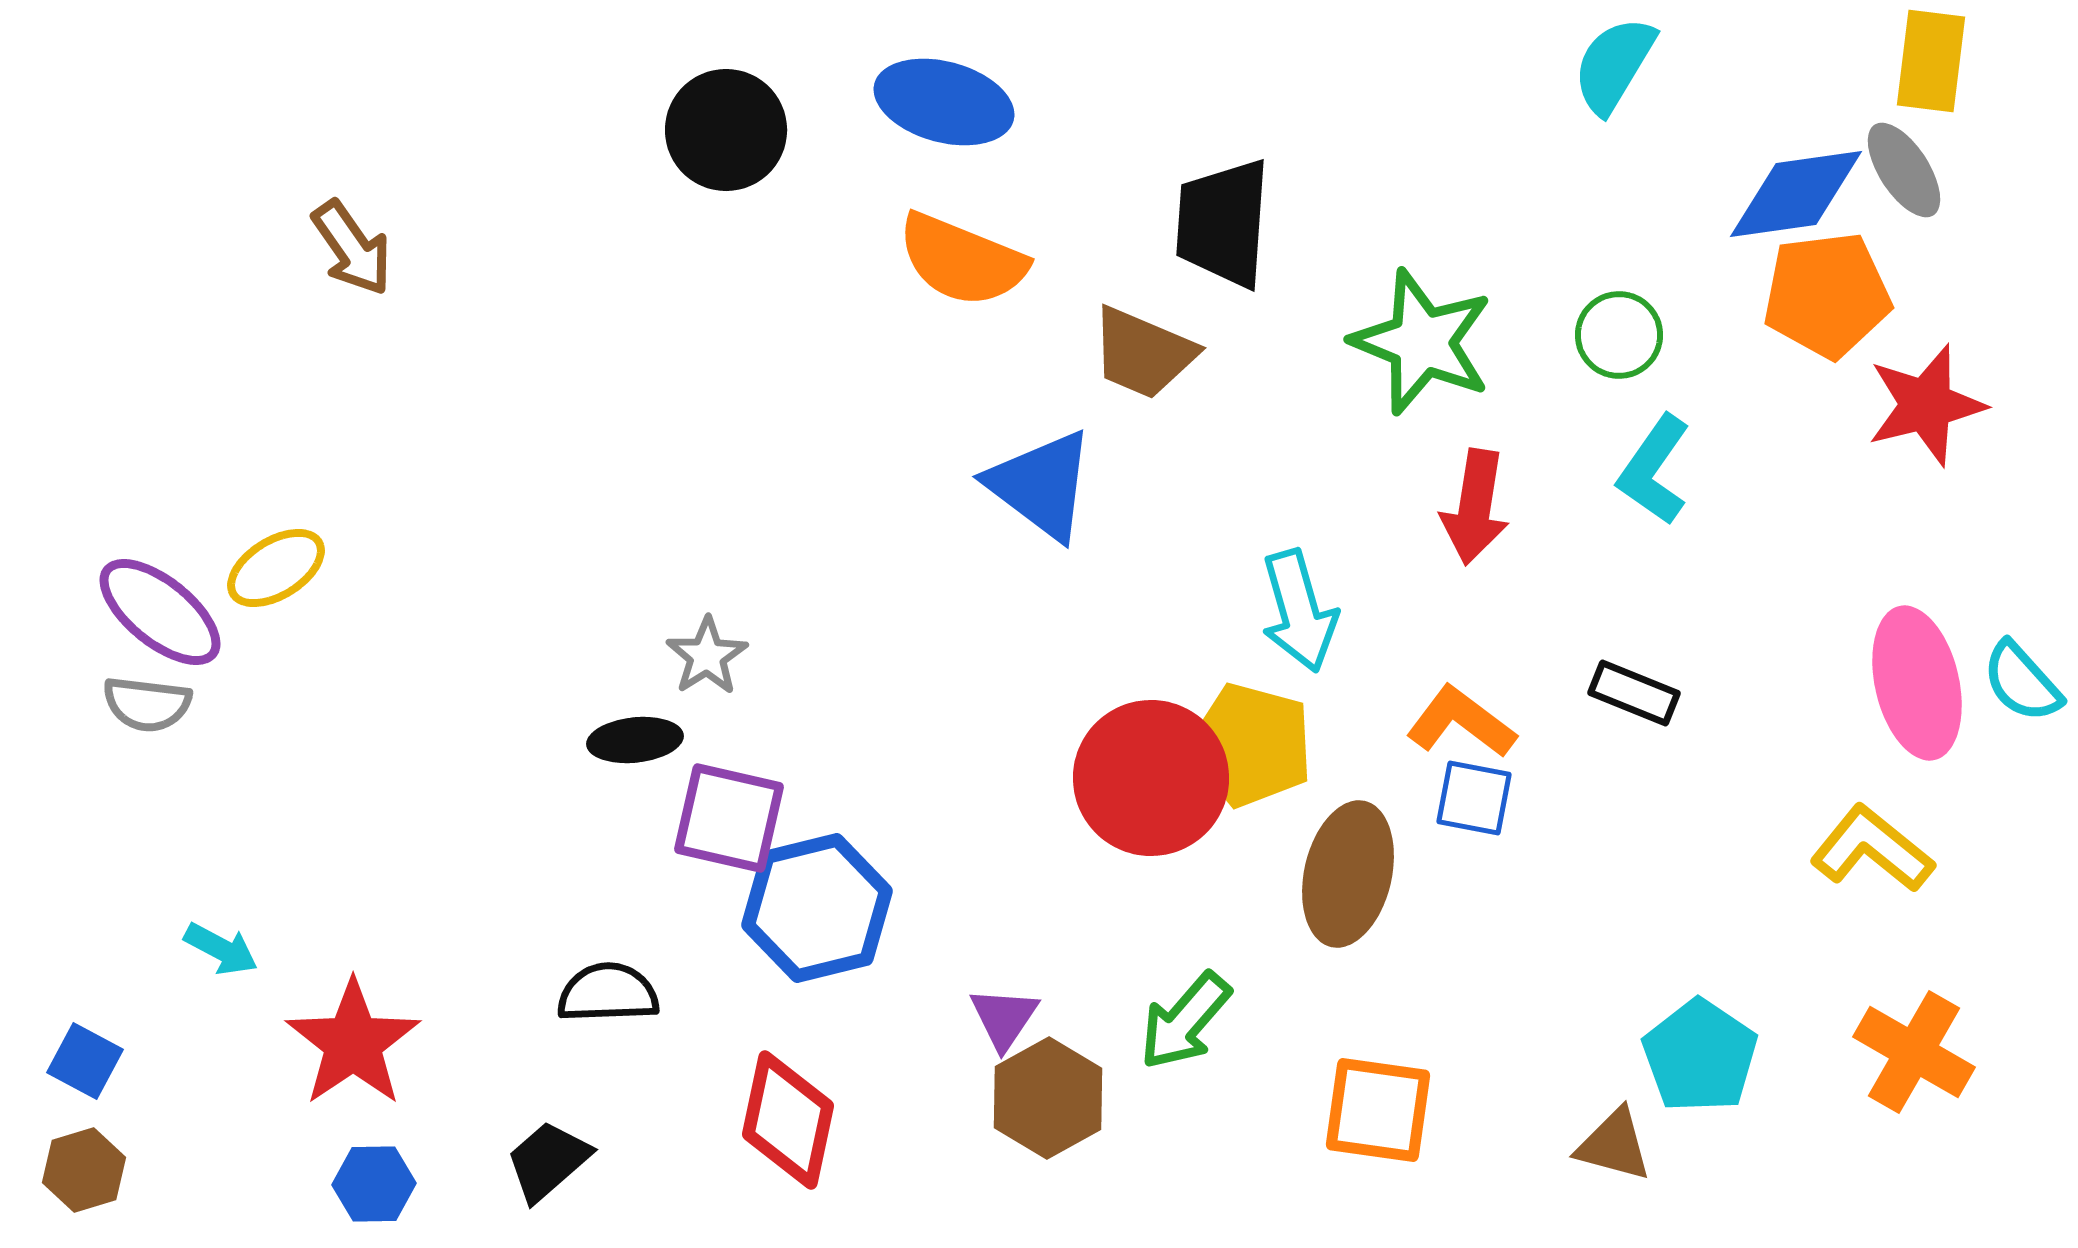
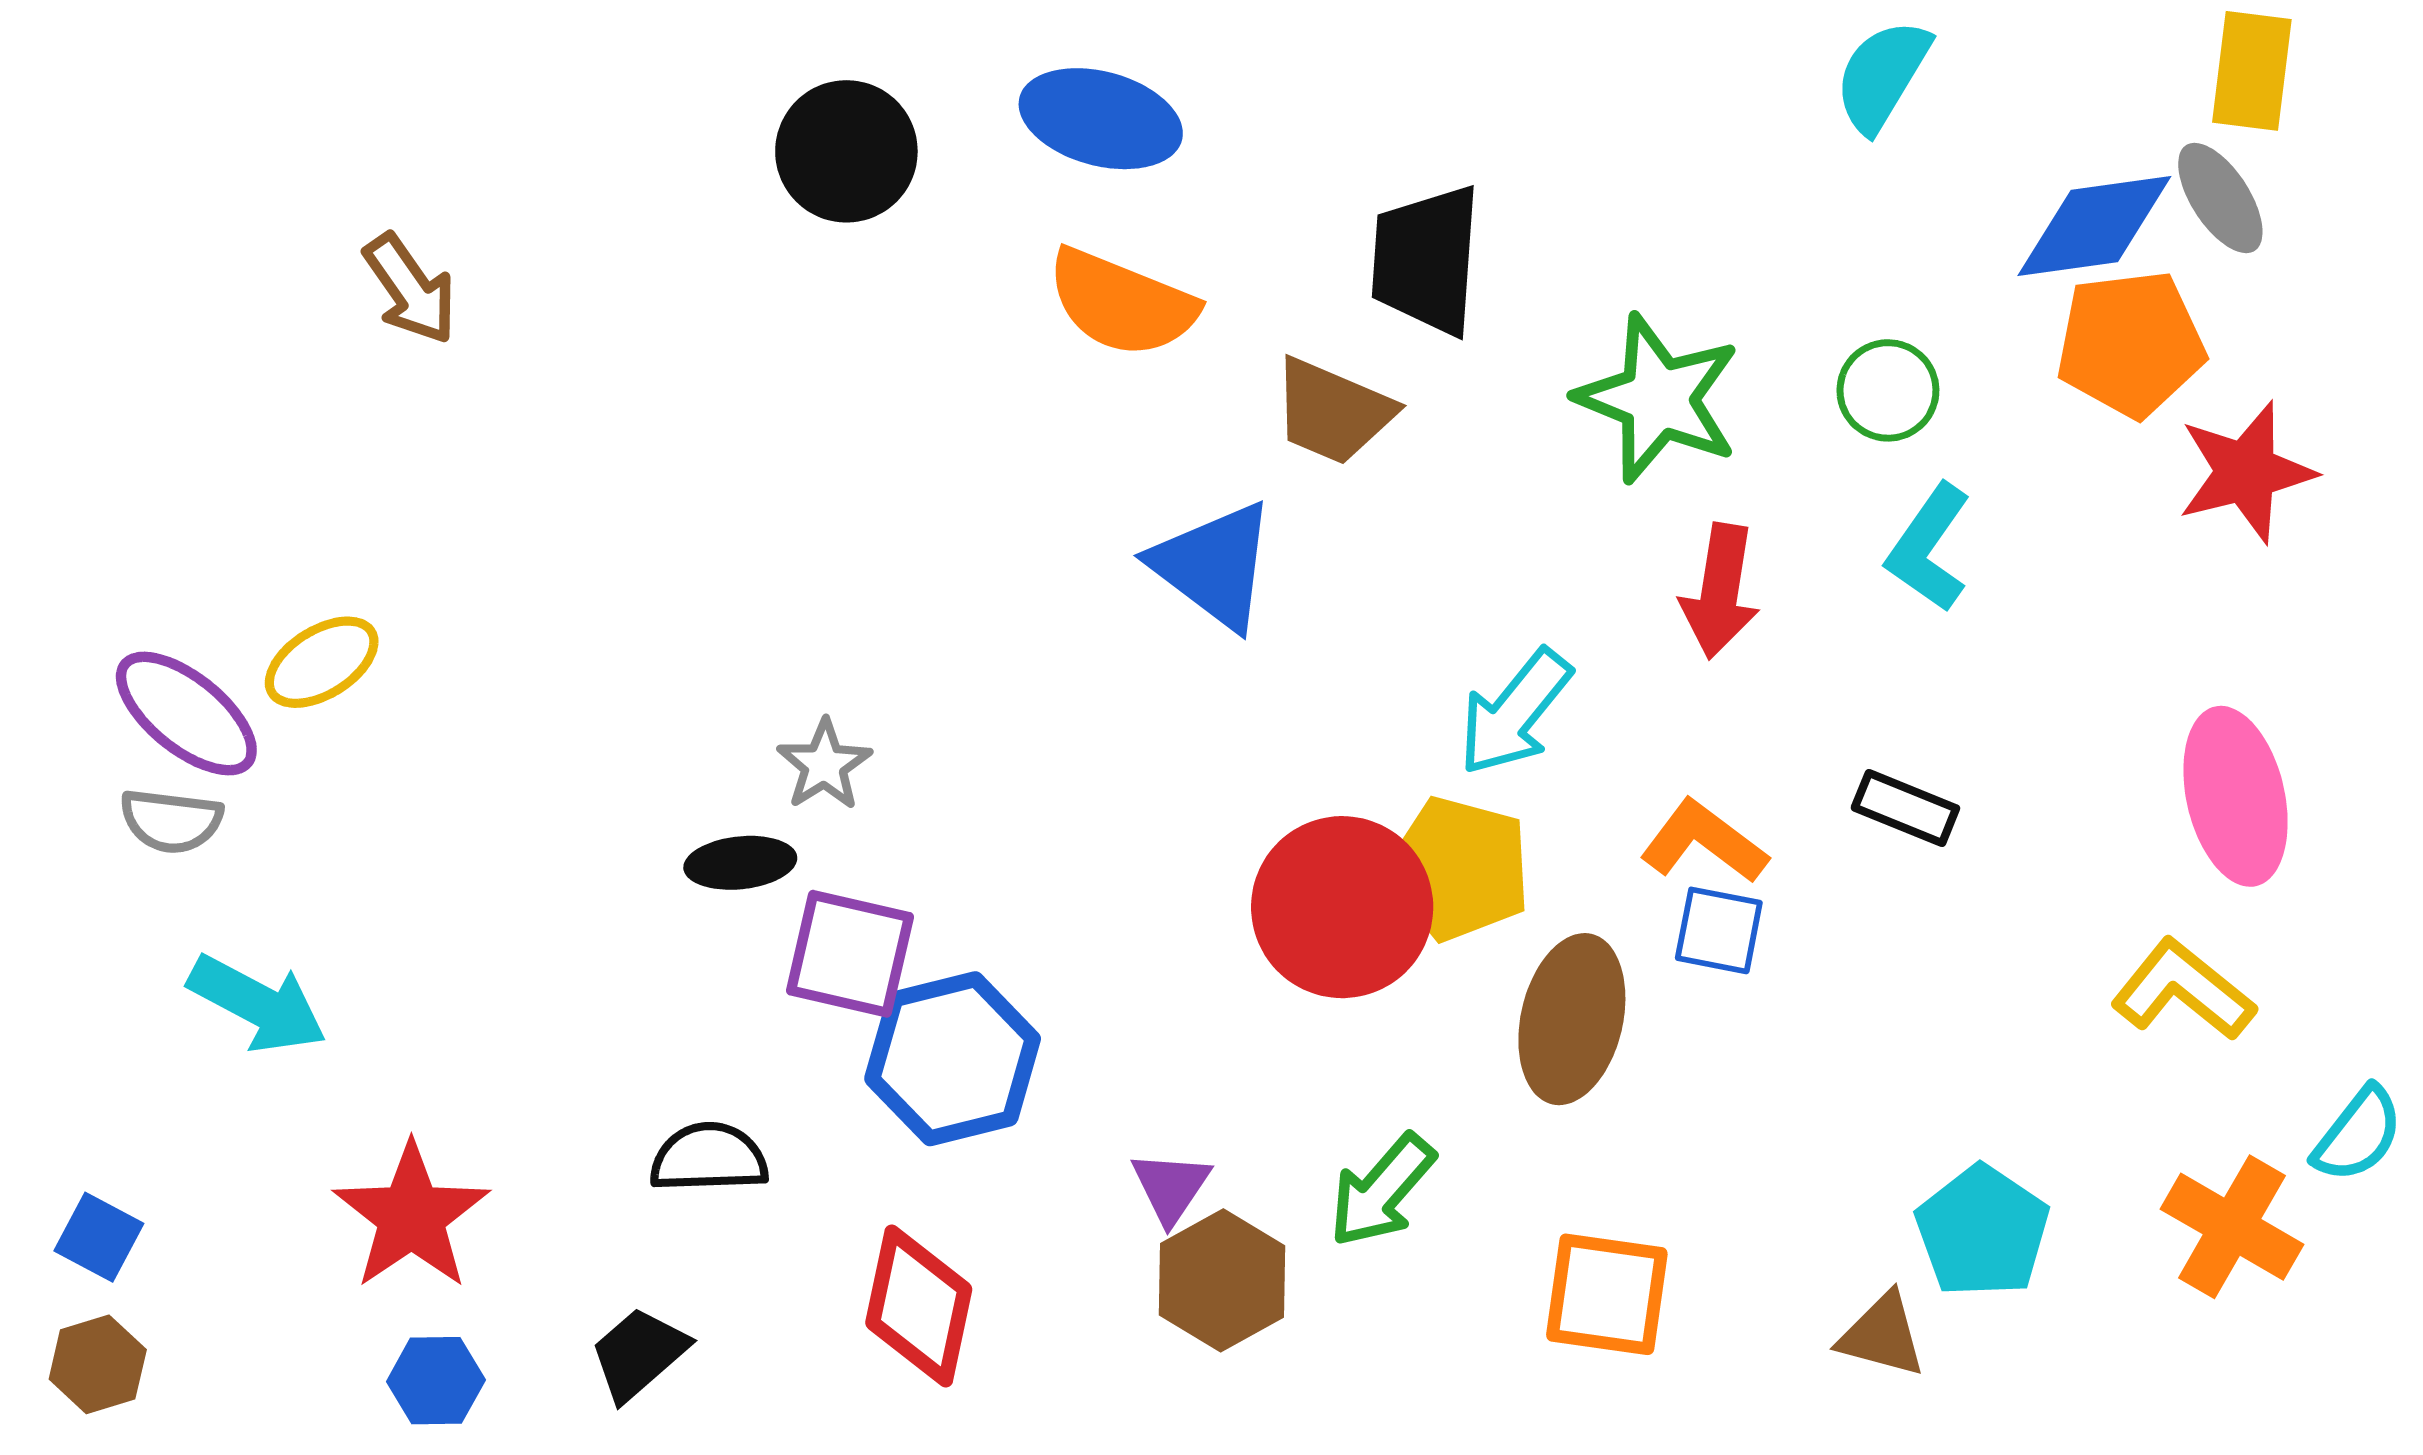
cyan arrow: (1299, 611) -> (1515, 712), turned 55
cyan semicircle: (2022, 682) -> (2358, 1135), moved, turned -100
cyan arrow: (221, 949) -> (257, 1004), moved, size x1.6

